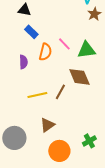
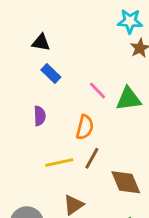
orange semicircle: (45, 52) -> (85, 127), moved
brown diamond: (79, 77) -> (126, 182), moved

